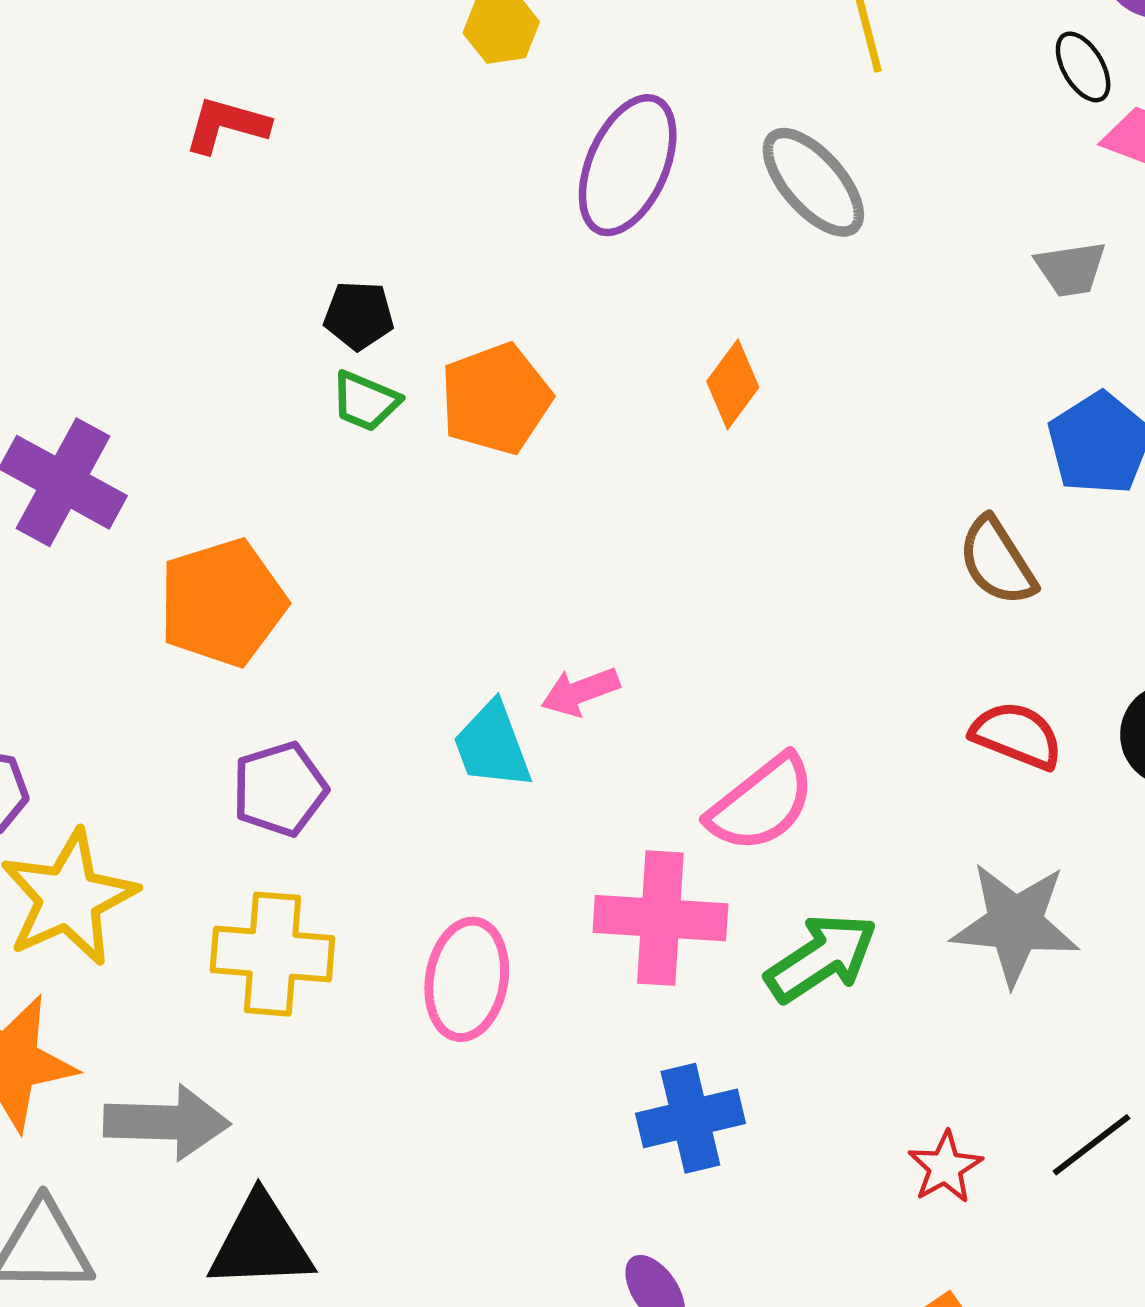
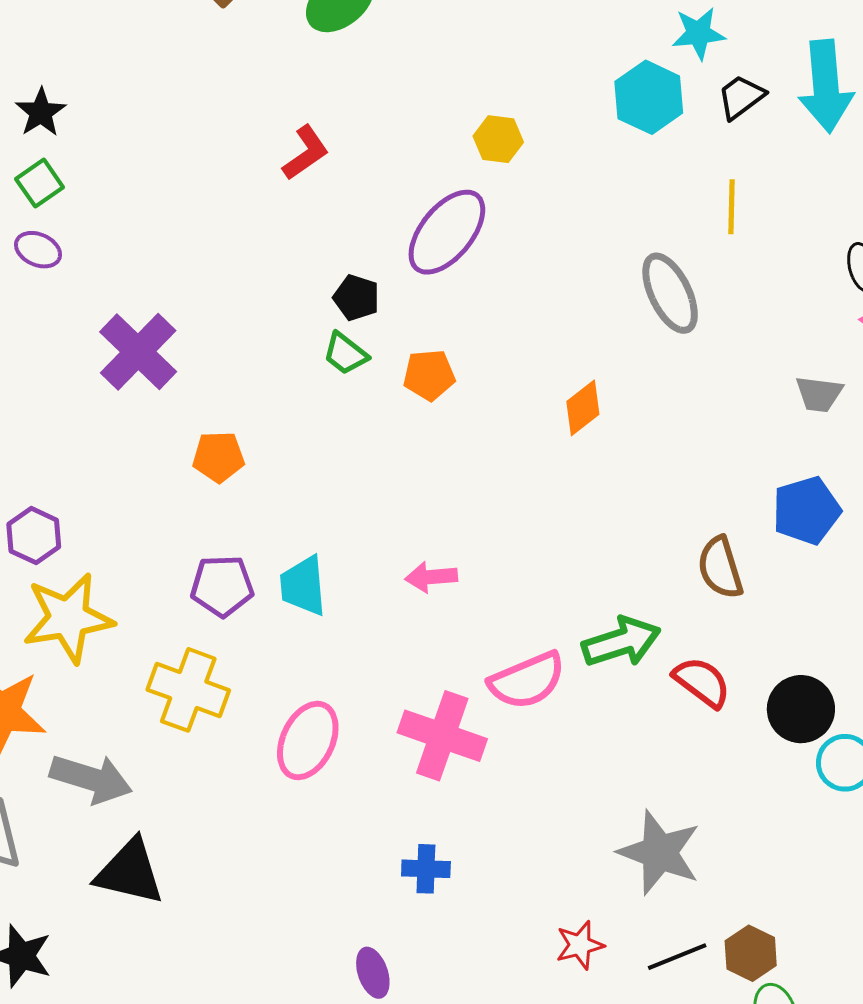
red L-shape: (227, 125) -> (306, 153), turned 114
purple ellipse: (628, 165) -> (447, 232), moved
orange pentagon: (496, 399) -> (429, 375), size x0.7
orange pentagon: (222, 603) -> (219, 457), size x0.6
cyan trapezoid: (492, 746) -> (303, 586), moved
gray star: (1015, 924) -> (659, 853), moved
green arrow: (821, 958) -> (621, 642), moved
blue cross: (690, 1118) -> (426, 869), size x0.7

